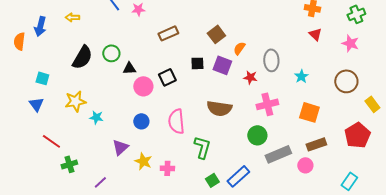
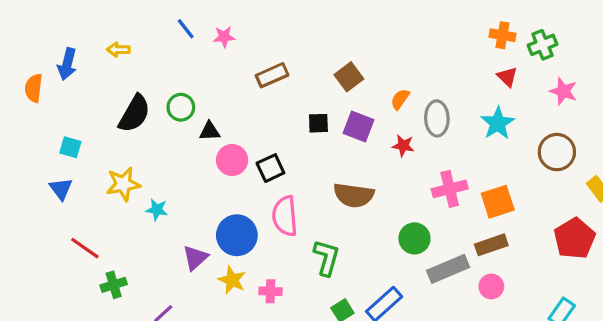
green cross: (356, 14) -> (543, 45), moved
orange semicircle: (239, 48) -> (400, 99), moved
cyan star: (301, 76) -> (498, 123), moved, size x1.5
black square: (167, 77) -> (270, 168), moved
pink cross: (267, 104) -> (450, 189), moved
orange square: (309, 112) -> (498, 202), turned -35
blue circle: (141, 121) -> (237, 235), moved, size x1.6
brown rectangle: (316, 144) -> (491, 245), moved

